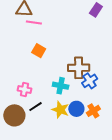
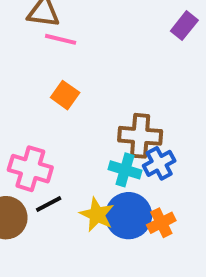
cyan cross: (61, 86) -> (125, 170), moved
pink cross: (25, 90) -> (30, 169), size x1.5
blue circle: (76, 109) -> (128, 216), size x1.5

